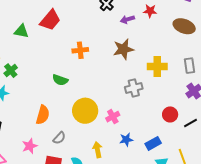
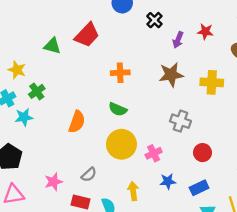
purple arrow: (127, 19) -> (178, 40), turned -56
yellow cross: (157, 67) -> (212, 82), moved
green semicircle: (60, 80) -> (118, 109), moved
gray cross: (134, 88) -> (180, 121), turned 30
red circle: (170, 114) -> (202, 153), moved
orange semicircle: (43, 115) -> (77, 122), moved

